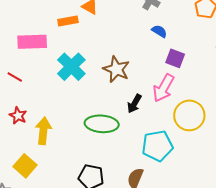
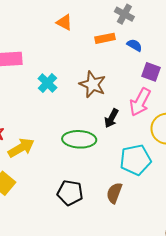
orange rectangle: (68, 21) -> (105, 38), moved
cyan cross: (71, 67) -> (47, 83), size x0.7
yellow arrow: (43, 131) -> (21, 148), turned 56

